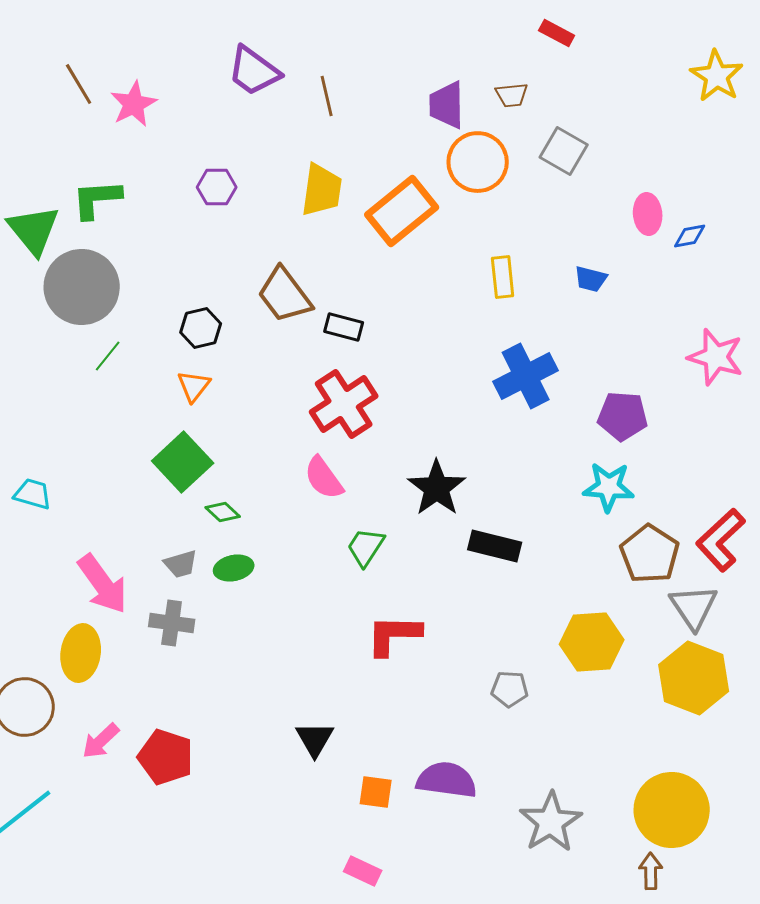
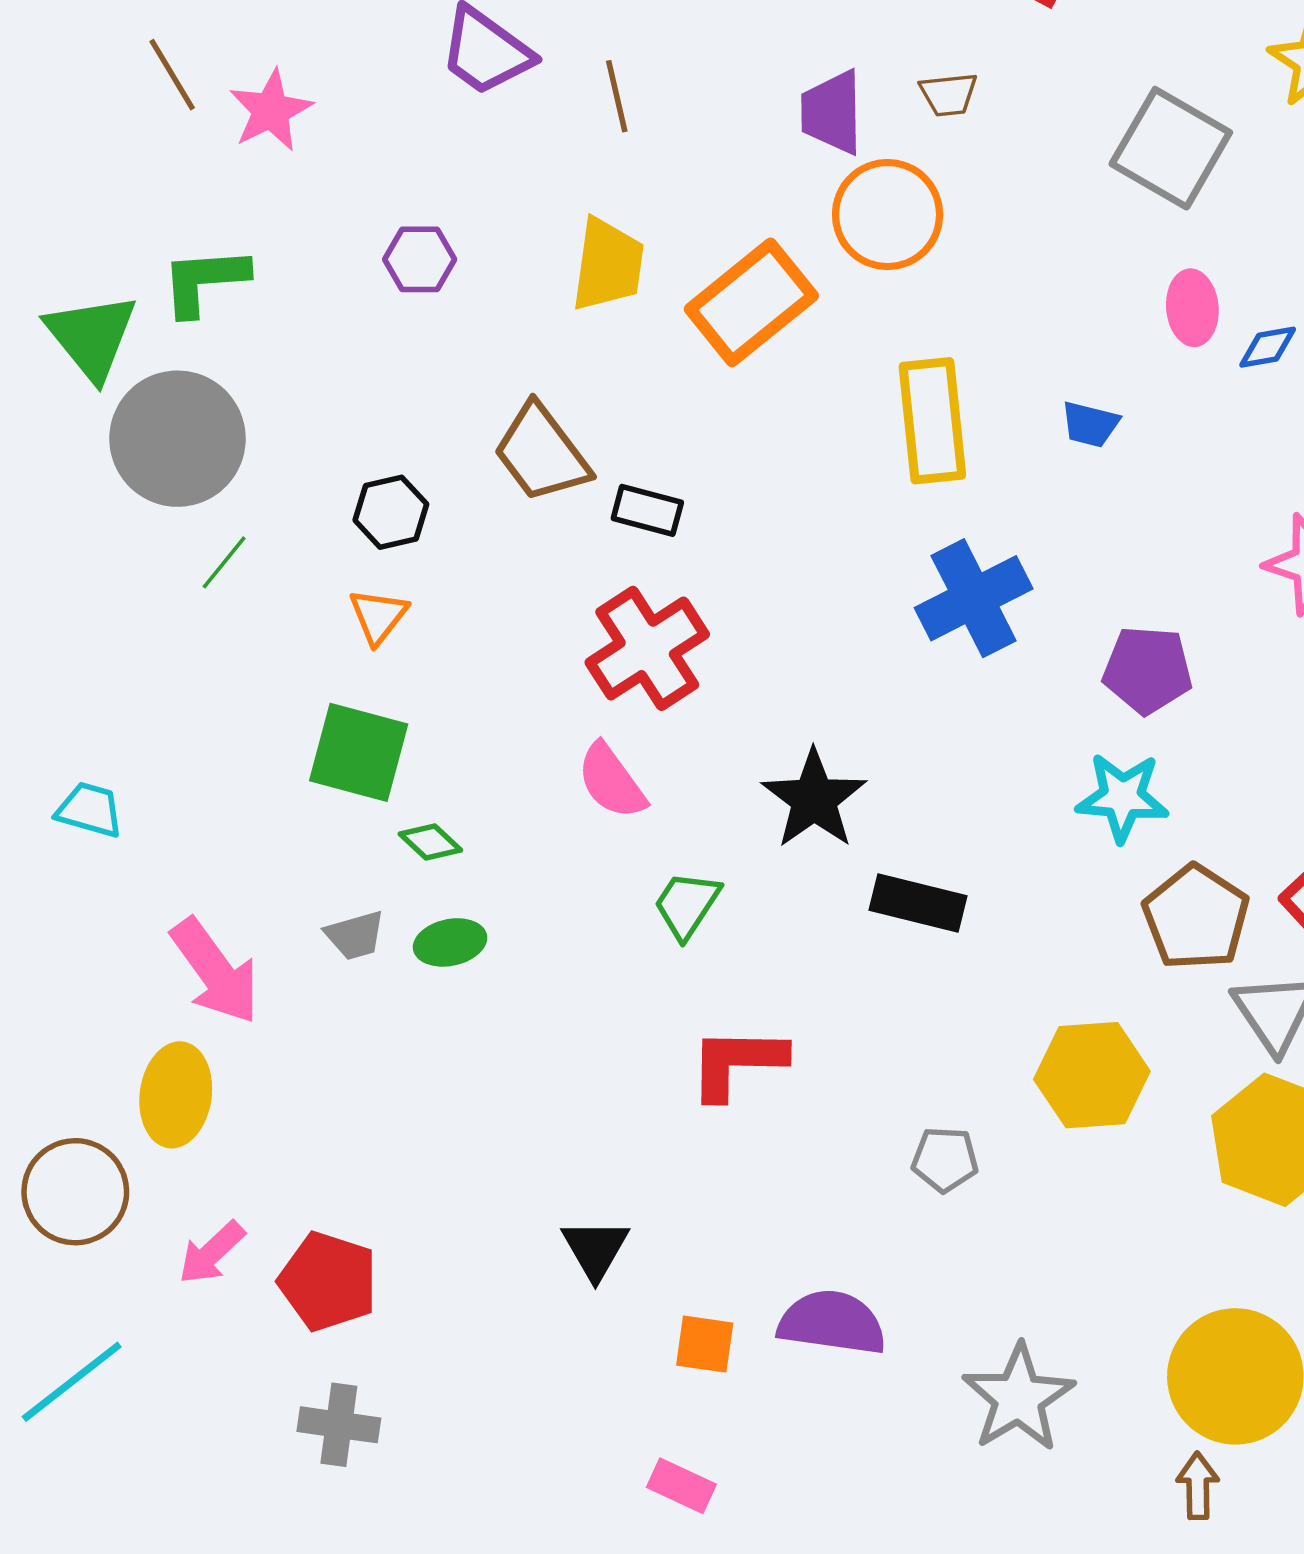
gray square: (564, 151) -> (1171, 148), moved, size x1.4
yellow rectangle: (503, 277) -> (932, 421), size x1.6
green square: (183, 462) -> (359, 752), turned -32
gray cross: (172, 623) -> (339, 1425), moved

